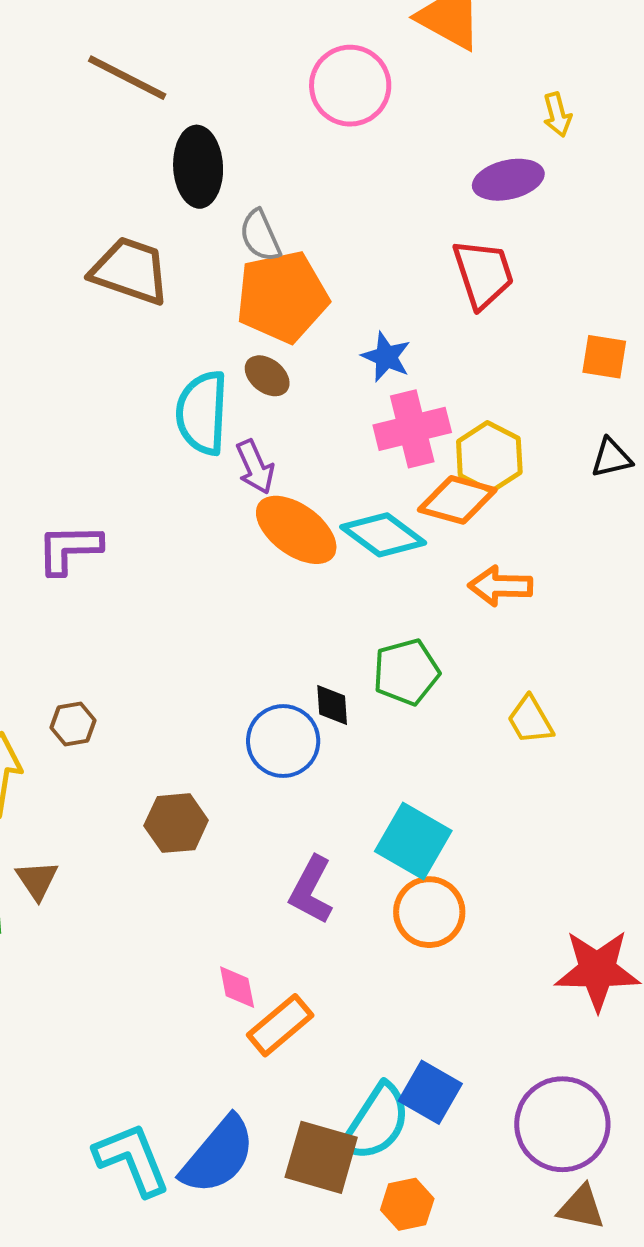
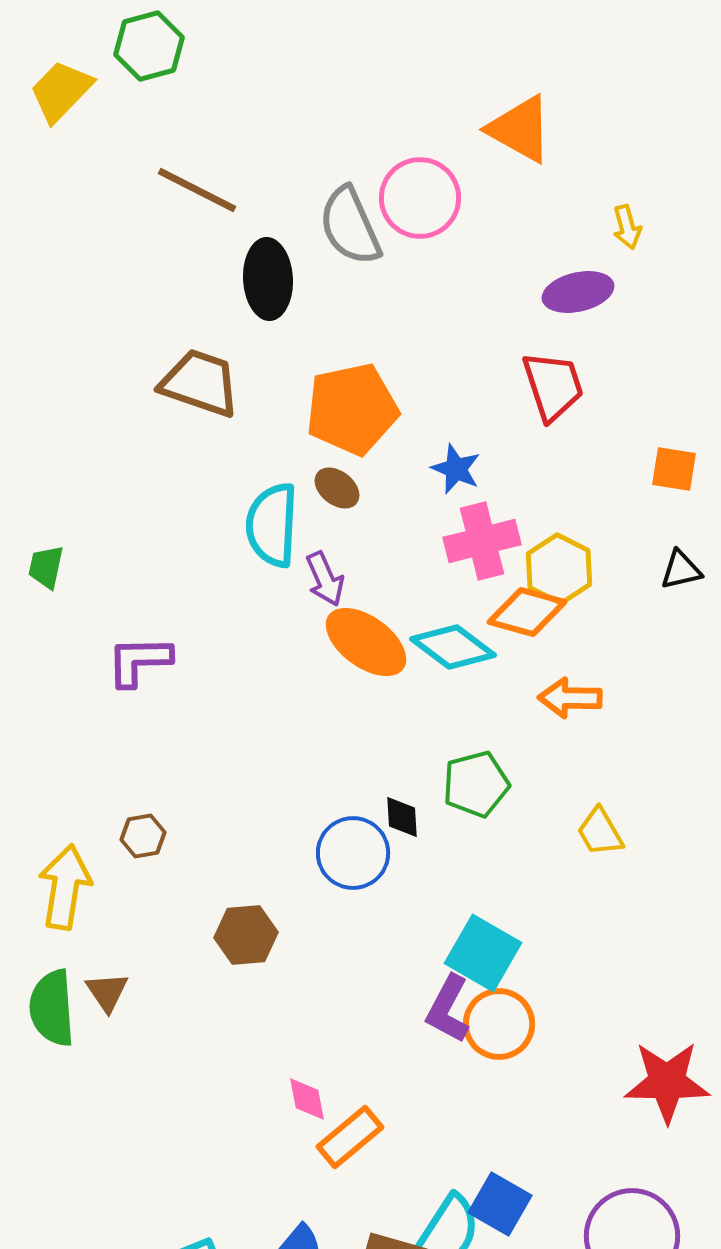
gray semicircle: (260, 236) -> (350, 226), moved, size x1.5
purple L-shape: (311, 890) -> (448, 1009), moved

